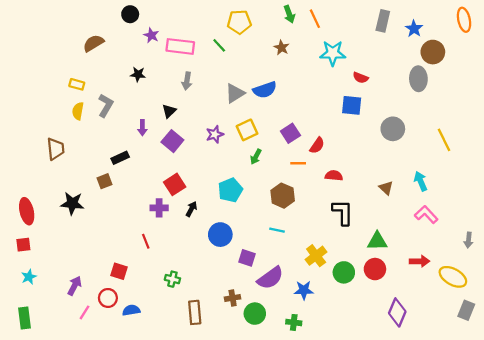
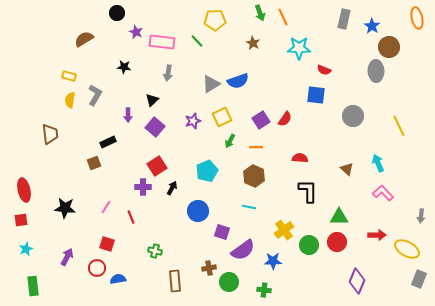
red semicircle: (317, 146) -> (285, 119), moved
orange line: (298, 163) -> (256, 147), moved
black star: (72, 203) -> (65, 208), moved
pink line: (85, 312) -> (106, 207), moved
green rectangle: (24, 318) -> (33, 286), moved

